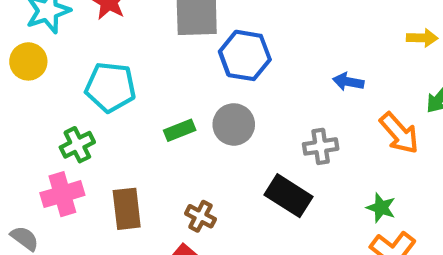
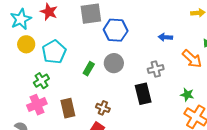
yellow circle: (28, 61) -> (26, 44), moved
cyan pentagon: (110, 87) -> (54, 52), turned -30
green rectangle: (180, 130) -> (89, 69), turned -32
black rectangle: (289, 196) -> (143, 94), turned 50

